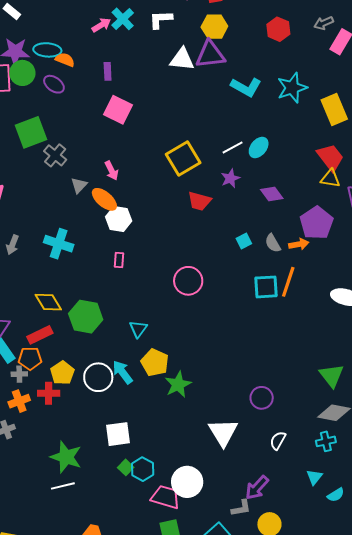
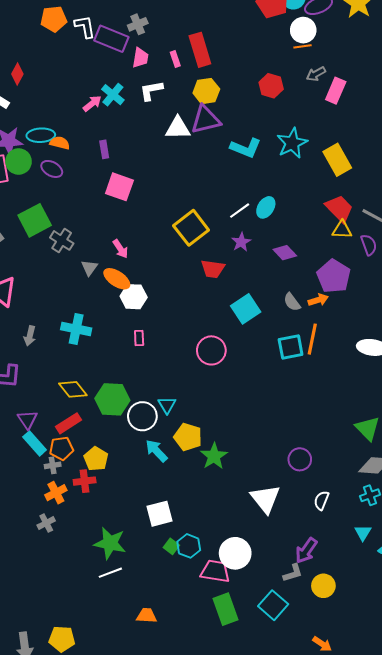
cyan square: (244, 241) -> (246, 309), moved, size x1.8
white circle: (98, 377) -> (142, 416), moved

